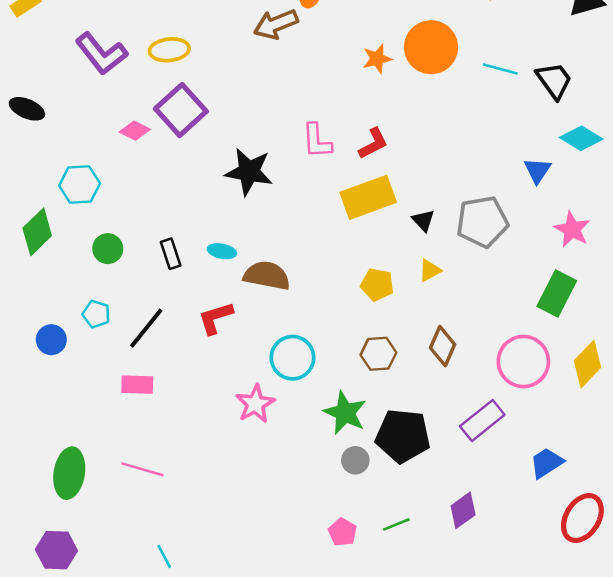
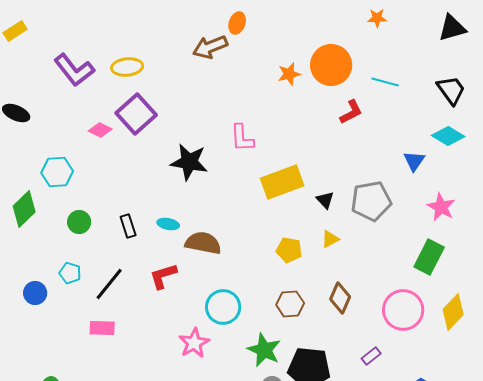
black trapezoid: (554, 81) -> (451, 90), moved
red L-shape: (373, 143) -> (351, 112), moved
purple rectangle: (482, 421) -> (371, 356), size x0.6

